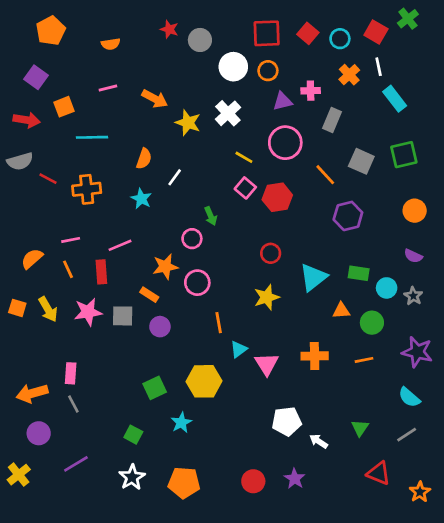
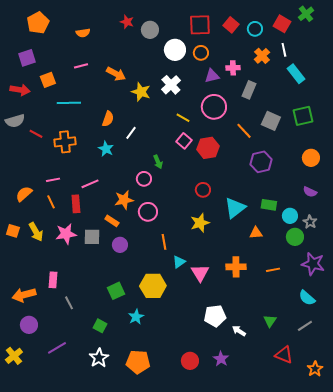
purple square: (36, 77) -> (27, 58), turned 36
green circle: (372, 323) -> (295, 237), moved
gray line: (73, 404) -> (69, 303), moved

